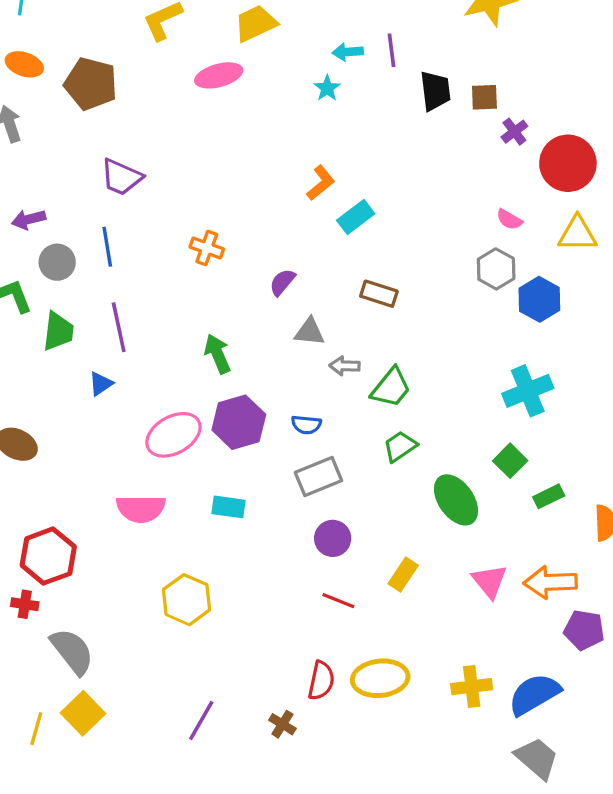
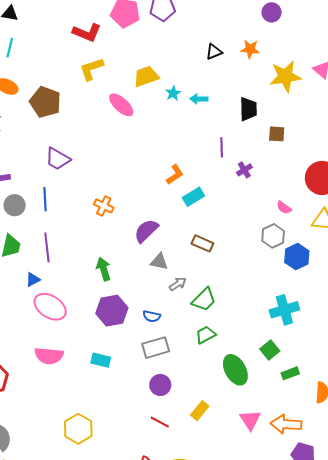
purple line: (392, 50) -> (222, 147), moved
pink ellipse: (219, 75) -> (121, 105), turned 52
cyan star: (327, 88) -> (173, 93), moved
black trapezoid: (435, 91) -> (248, 109), moved
purple cross: (514, 132) -> (244, 170), moved
purple semicircle: (282, 282) -> (146, 231), size x1.5
gray arrow: (345, 366) -> (178, 284), turned 138
pink ellipse: (173, 435) -> (50, 307), moved, turned 56
yellow hexagon: (187, 600) -> (78, 429), moved

